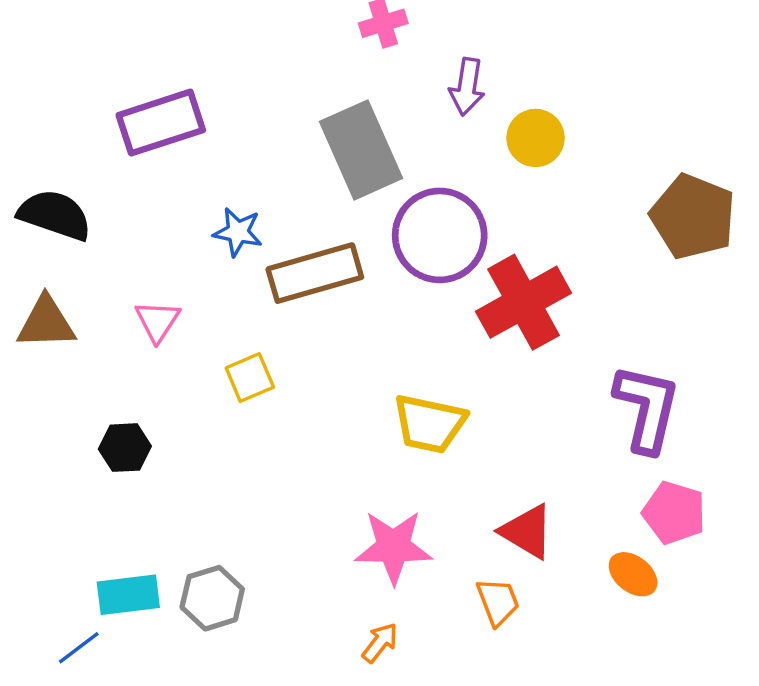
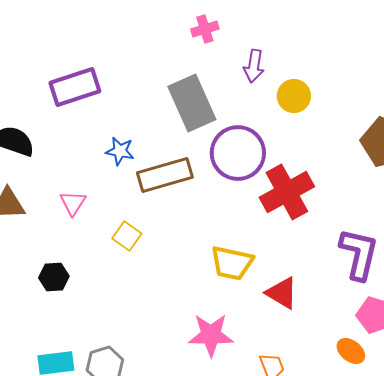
yellow square: (250, 377) -> (127, 236), turned -32
red triangle: (527, 531) -> (282, 293), moved

